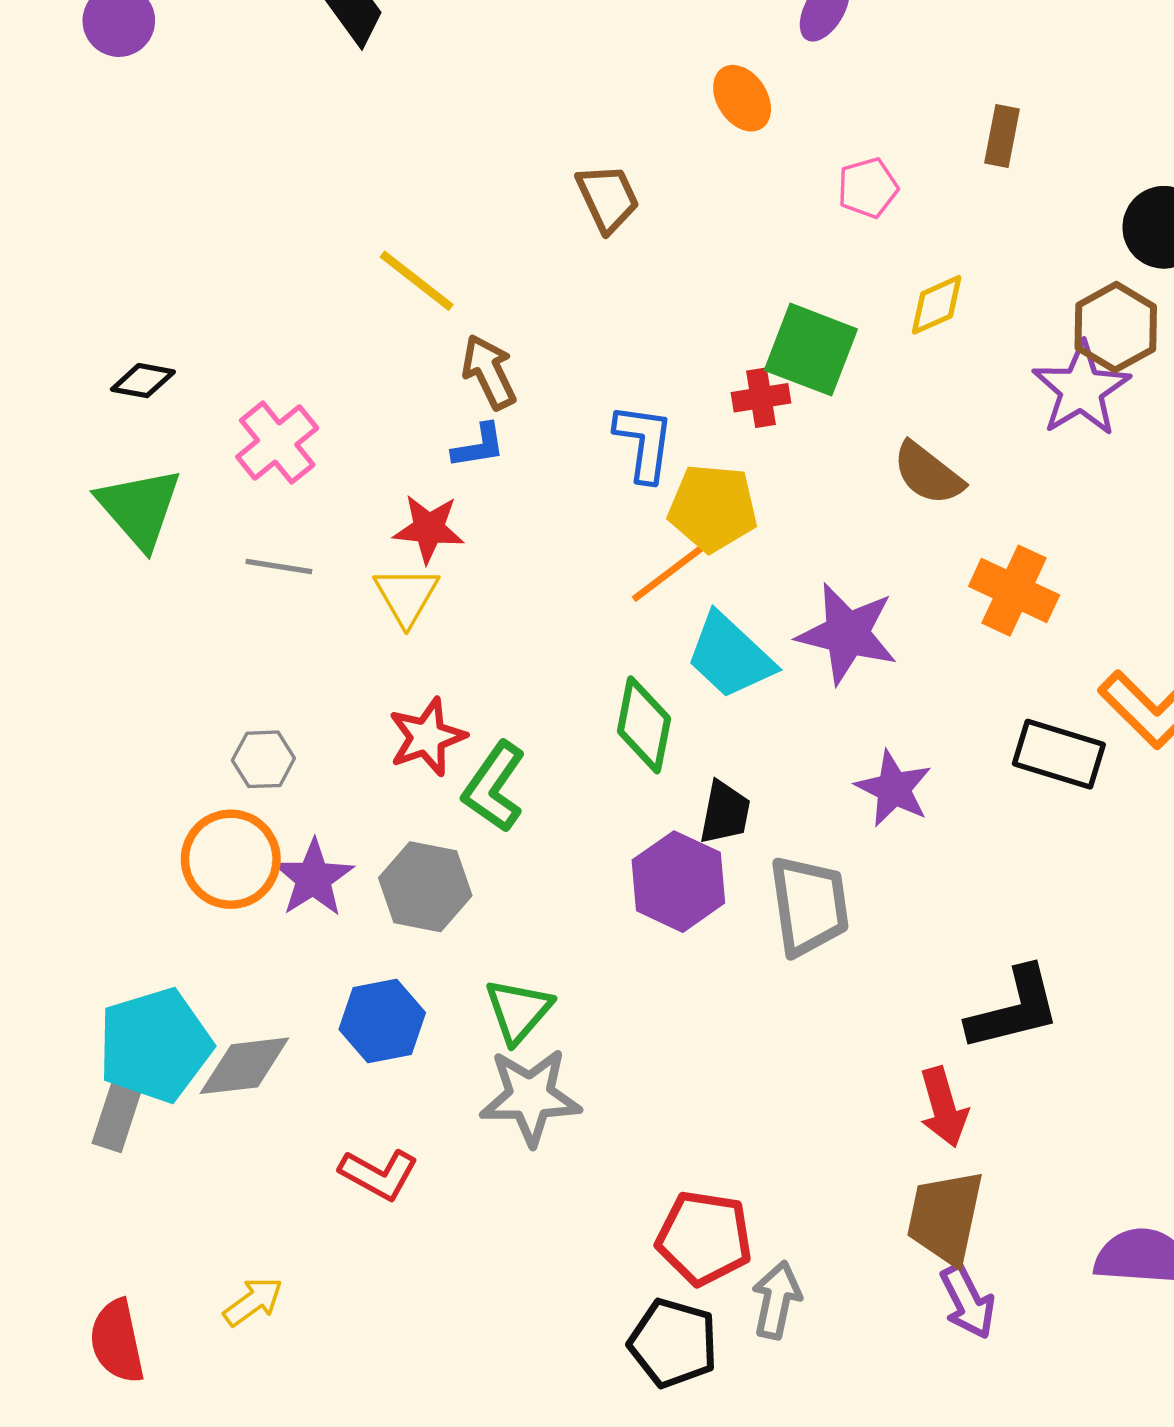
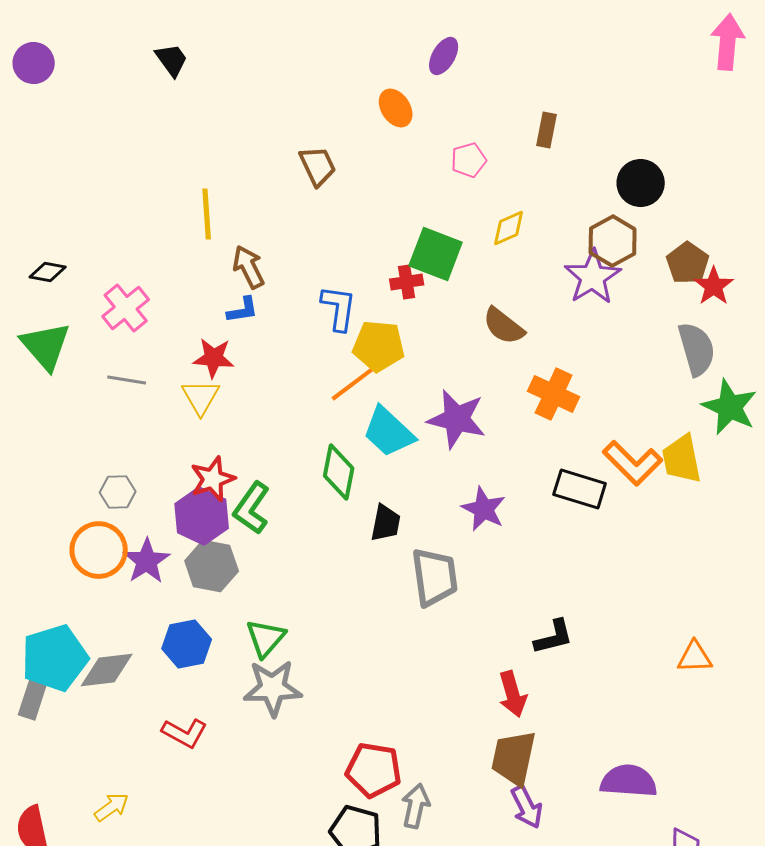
yellow line: (417, 281) -> (207, 214), turned 48
purple hexagon: (678, 882) -> (202, 516), moved
black L-shape: (1014, 1009) -> (554, 637), size x0.7

